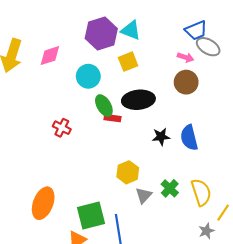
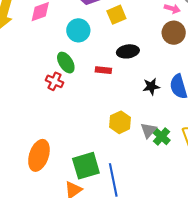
black ellipse: (138, 100) -> (128, 51), size x0.7
green ellipse: (104, 106) -> (66, 63), moved
gray triangle: (144, 195) -> (148, 130), moved

